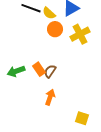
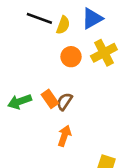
yellow semicircle: (49, 13) -> (63, 25), turned -112
orange circle: (55, 29) -> (71, 57), moved

